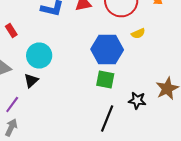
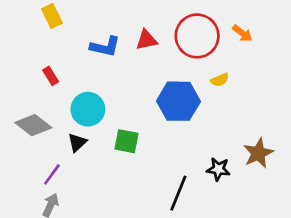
green square: (105, 80) -> (126, 141), moved

